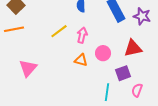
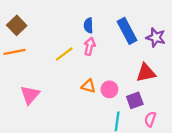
pink arrow: (82, 35) -> (90, 46), moved
pink circle: (103, 53) -> (109, 89), moved

